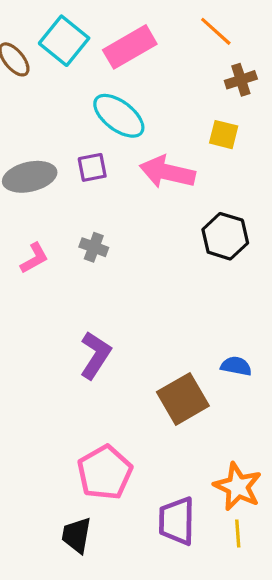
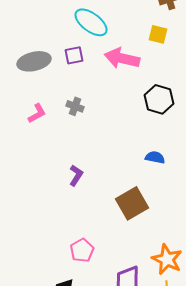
purple L-shape: (95, 355) -> (76, 175), size x0.7
blue semicircle: (236, 366) -> (155, 157), moved
pink pentagon: (105, 472) -> (82, 250), size x0.7

